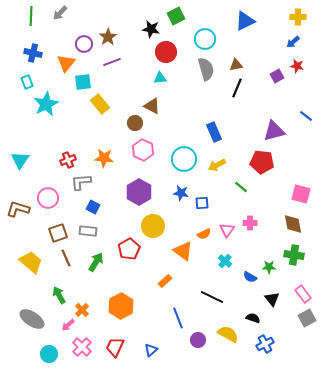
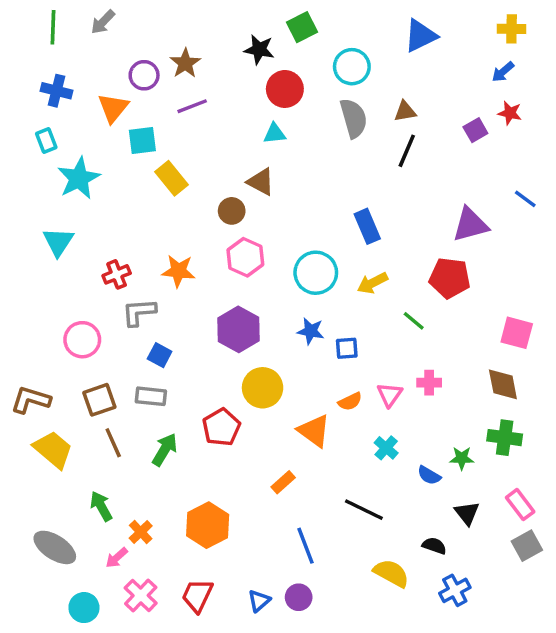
cyan triangle: (20, 160) -> (58, 242), moved
brown L-shape: (18, 209) -> (31, 400), moved
purple circle: (198, 340) -> (299, 597), moved

